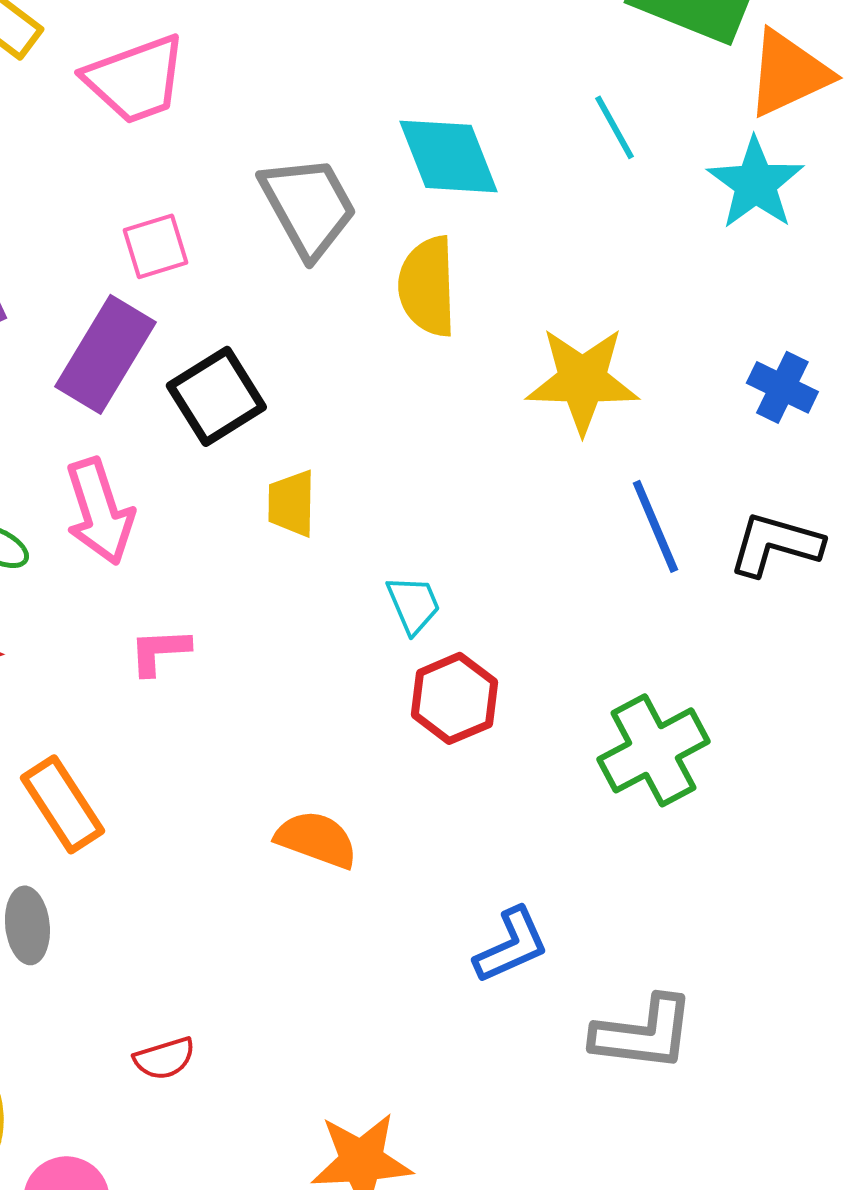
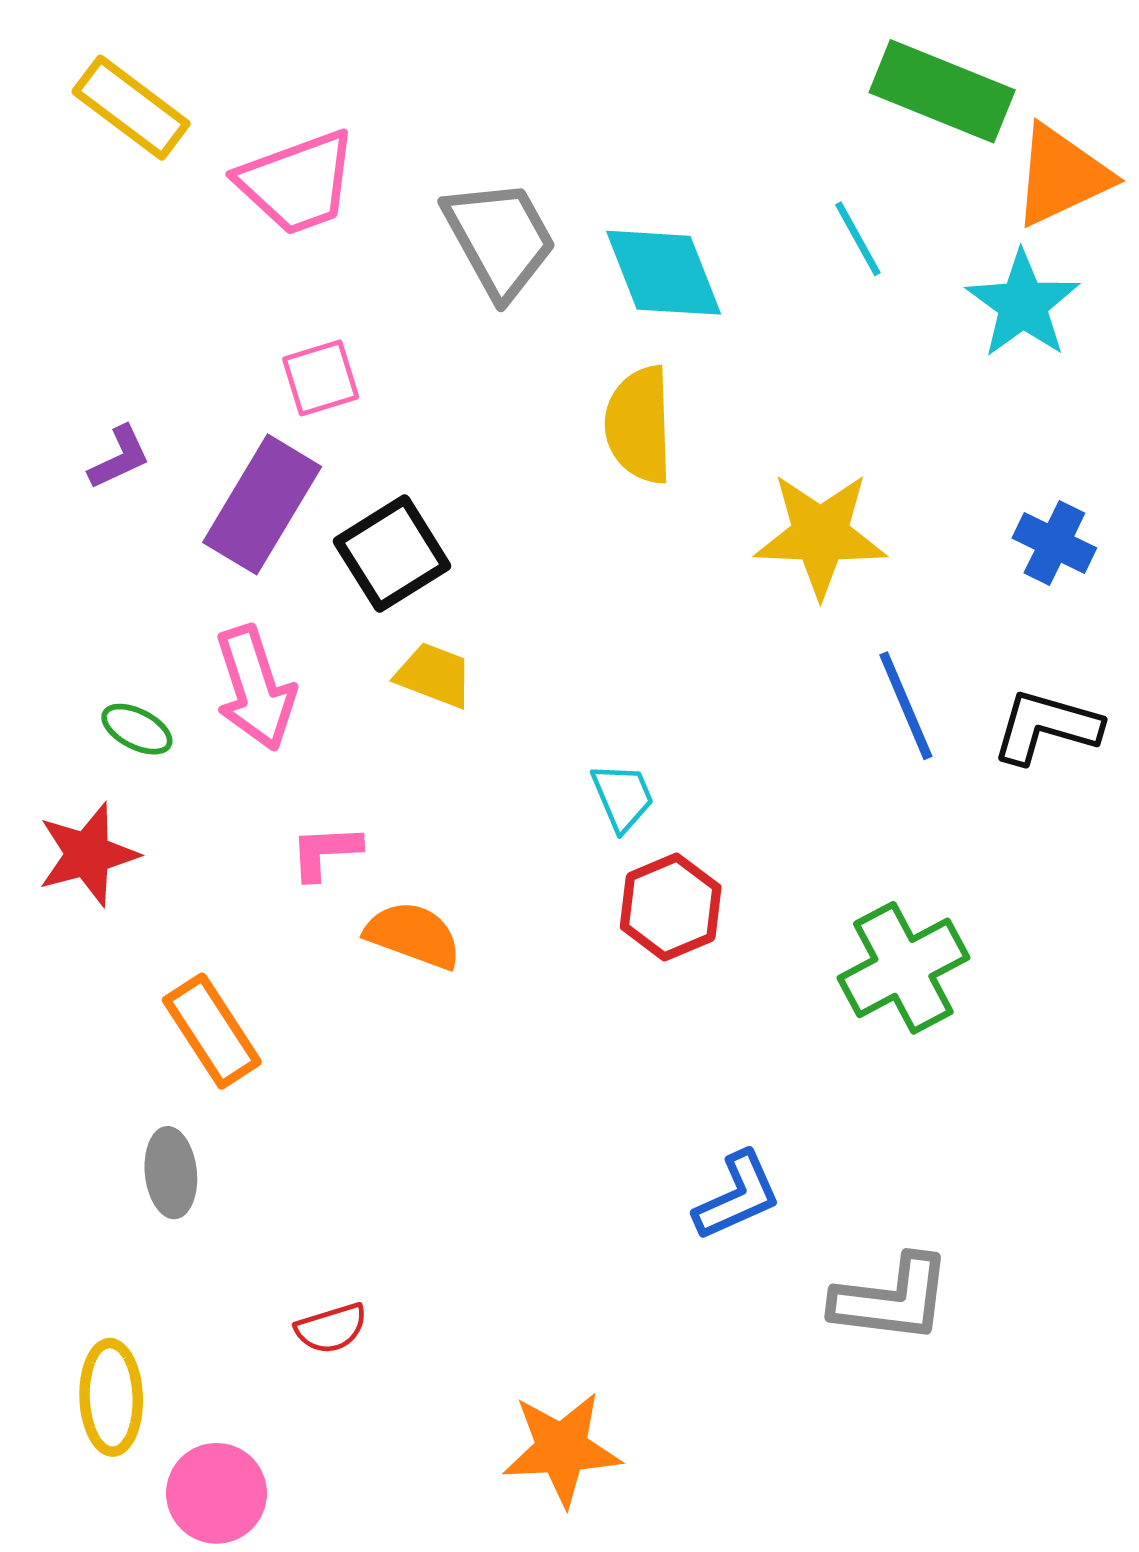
gray trapezoid: (308, 206) -> (500, 239), moved
yellow trapezoid: (291, 503) -> (434, 675), moved, turned 110
orange semicircle: (316, 839) -> (413, 935), moved

